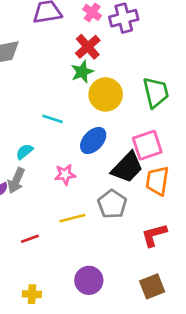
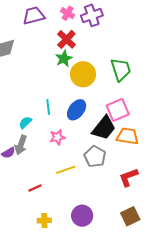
cyan line: (53, 119) -> (48, 107), moved, turned 70
orange trapezoid: (157, 181) -> (128, 136), turned 95
yellow cross: (32, 294) -> (44, 220), moved

